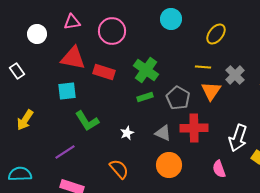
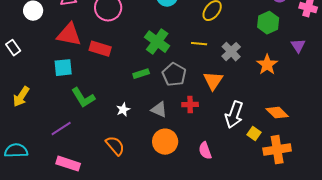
green cross: (146, 70) -> (157, 42), moved
orange triangle: (211, 91) -> (213, 81), moved
red cross: (194, 128) -> (190, 105), size x0.6
pink semicircle: (219, 169) -> (205, 151), moved

